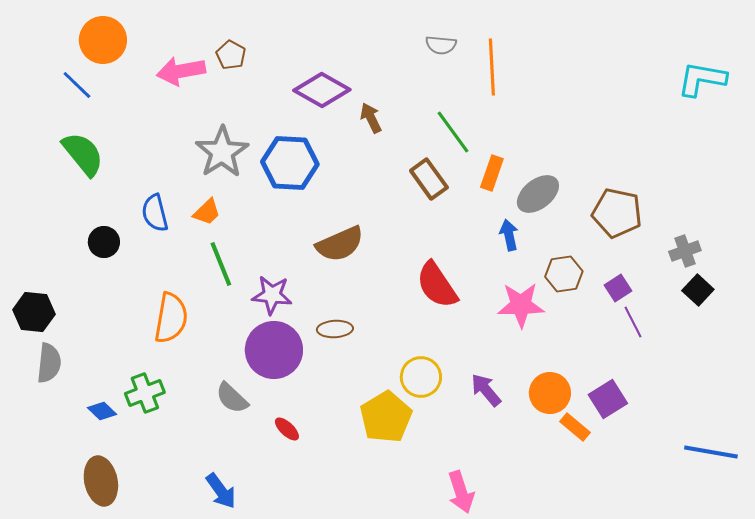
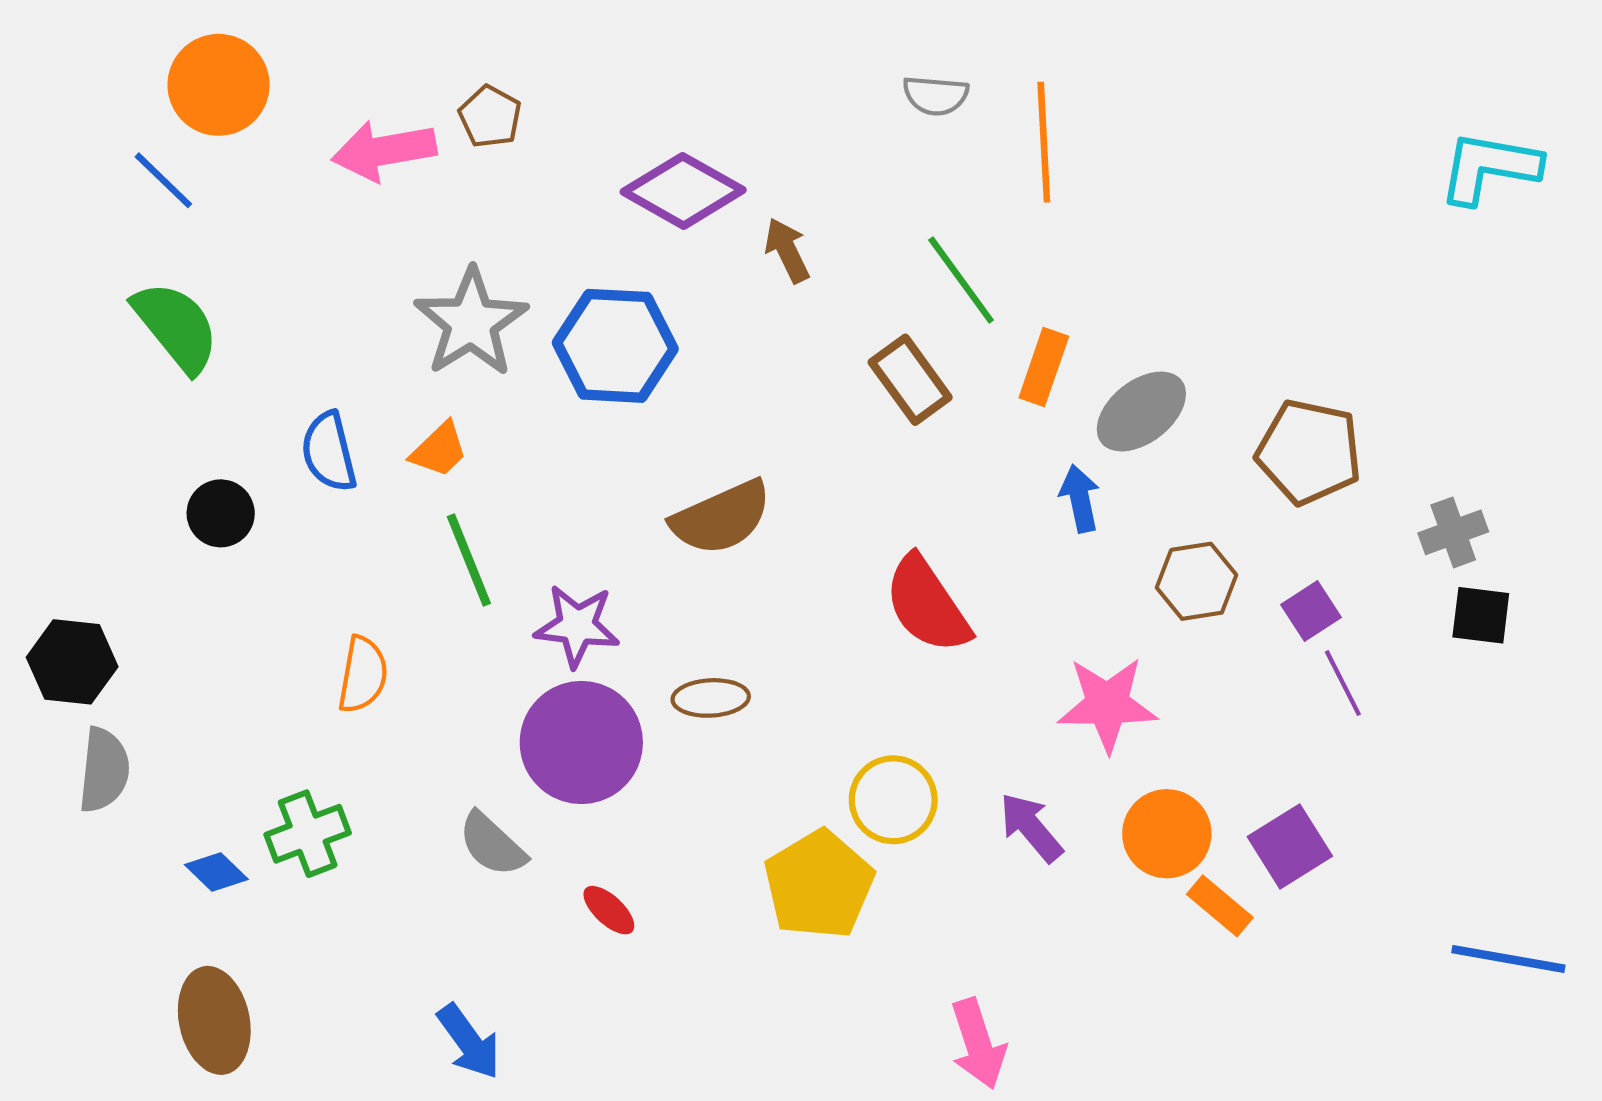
black square: (698, 290) -> (1481, 615), turned -36
pink star: (521, 305) -> (1107, 704), moved
orange semicircle: (171, 318) -> (363, 675), size x0.7

